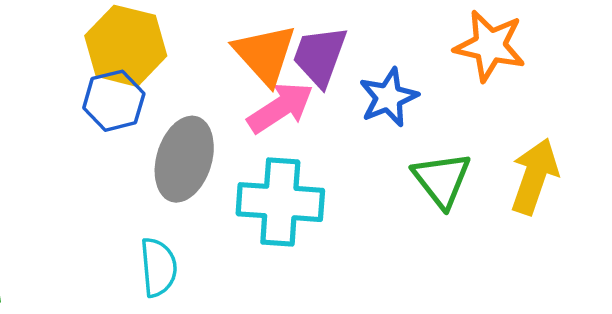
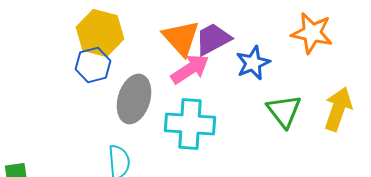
purple trapezoid: (320, 56) -> (213, 39), turned 42

